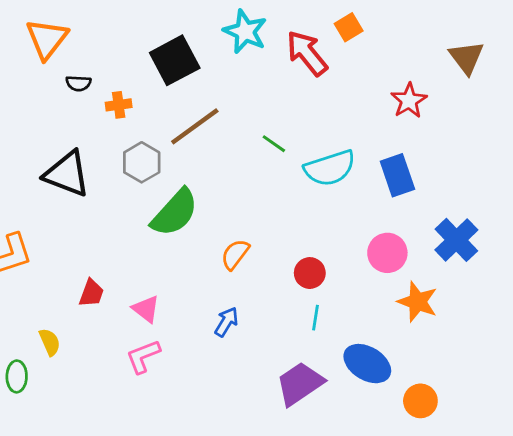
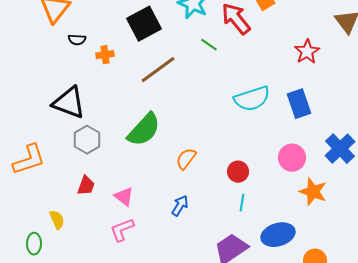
green line: (274, 144) -> (209, 45), moved
gray hexagon: (142, 162) -> (87, 140), moved
blue ellipse: (367, 364) -> (278, 235), turned -48

